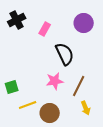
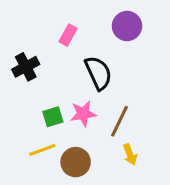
black cross: (17, 20) -> (26, 67), moved
green square: (12, 87) -> (53, 117), moved

